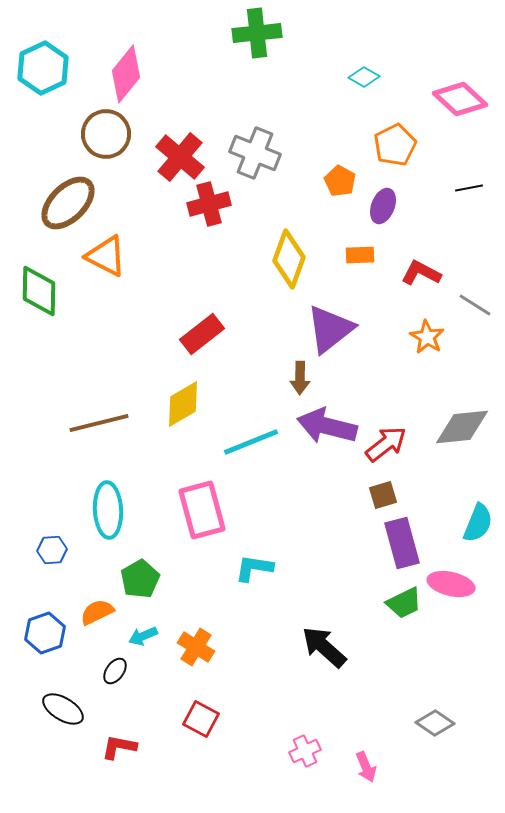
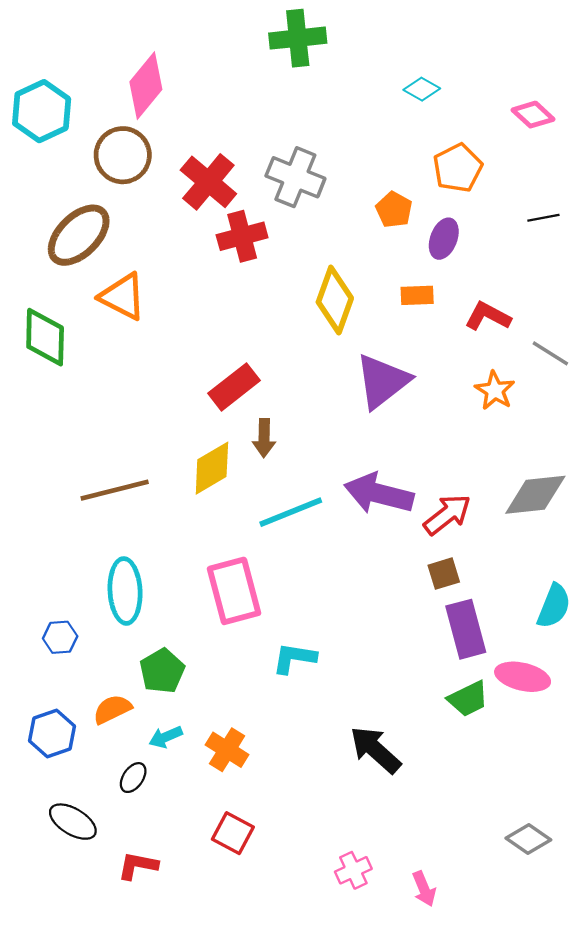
cyan hexagon: (43, 68) -> (42, 111), moved
pink diamond: (460, 99) -> (533, 115), size x0.7
brown arrow: (300, 378) -> (264, 438), moved
gray diamond: (435, 723) -> (528, 839), moved

